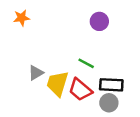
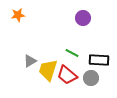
black rectangle: (111, 85) -> (99, 60), moved
gray circle: (109, 103) -> (91, 78), moved

